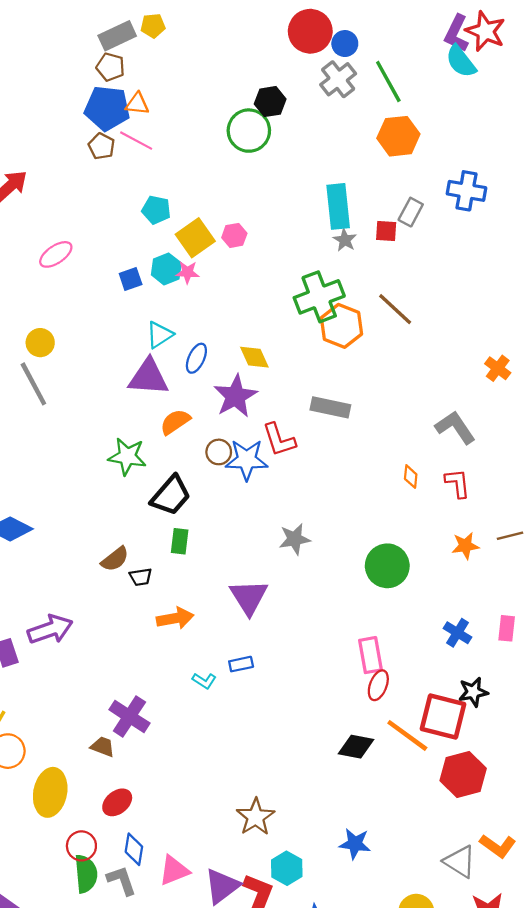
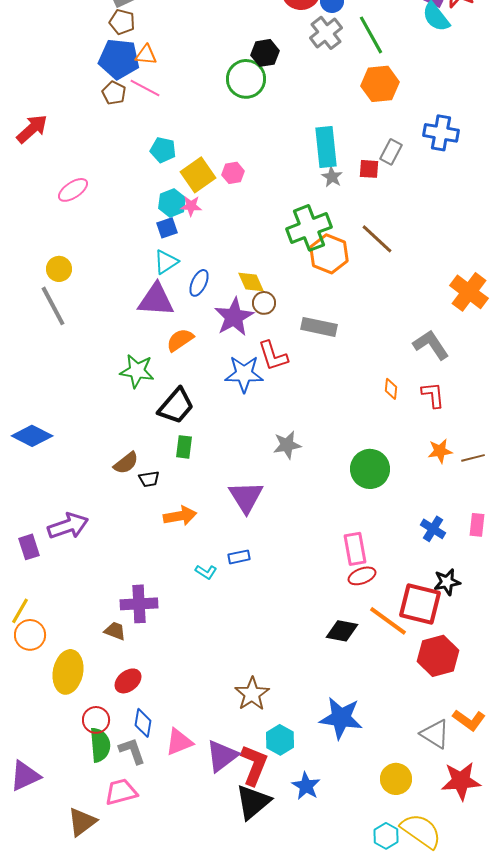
blue square: (131, 279) -> (167, 228), moved
orange cross: (498, 368) -> (469, 292), size x1.6
brown circle: (219, 452) -> (264, 303), moved
brown line: (510, 536) -> (473, 458), moved
red ellipse: (378, 685) -> (362, 576), turned 48
purple cross: (129, 716) -> (139, 604), turned -36
blue star: (355, 844) -> (341, 718), size x1.5

